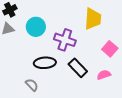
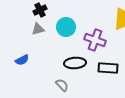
black rectangle: (78, 68) -> (108, 68), turned -42

